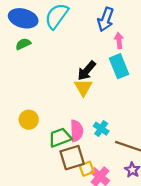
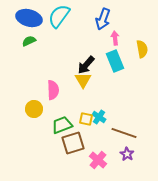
pink semicircle: (77, 131) -> (53, 90), moved
yellow square: (87, 169) -> (86, 119), moved, turned 32

